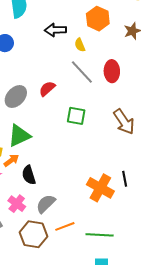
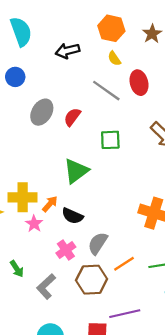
yellow semicircle: (80, 45) -> (114, 58), moved
gray ellipse: (16, 97) -> (42, 112), moved
green triangle: (19, 136) -> (76, 171), moved
black semicircle: (29, 175) -> (72, 216), turned -36
pink cross: (17, 204) -> (66, 250), turned 30

